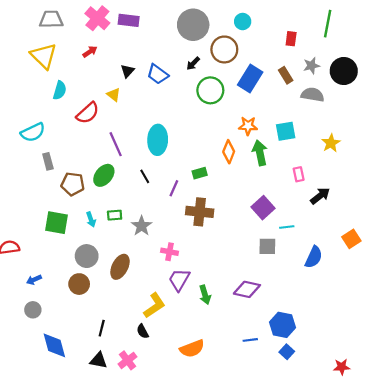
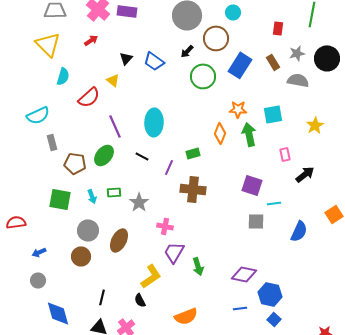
black line: (145, 176) -> (142, 156), turned -32
purple square: (263, 208) -> (252, 185), turned -30
purple diamond: (247, 289) -> (244, 274), moved

